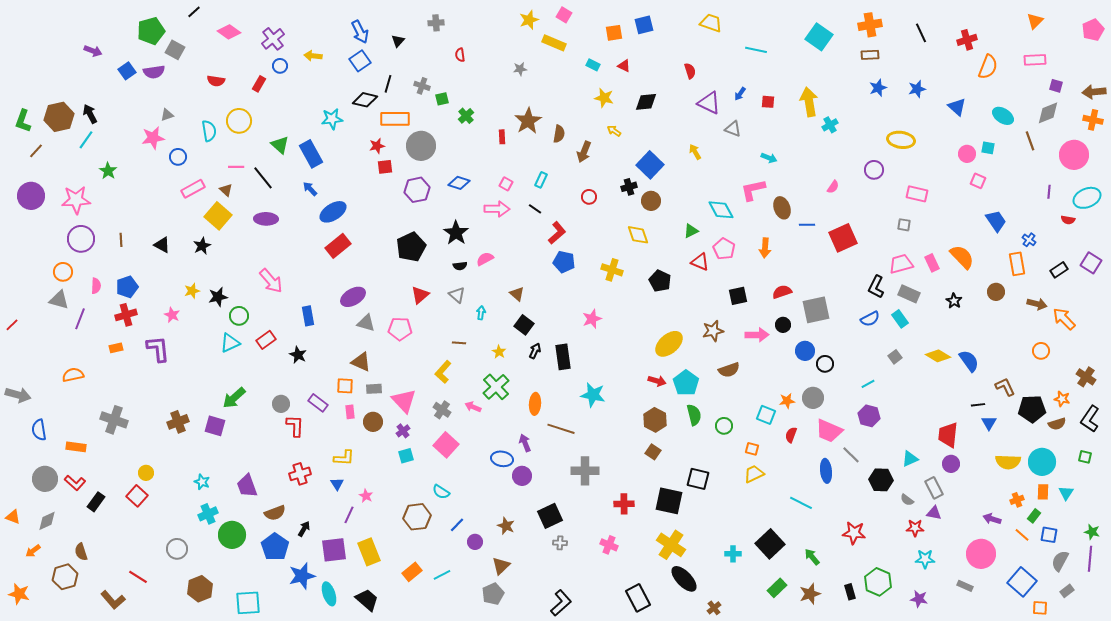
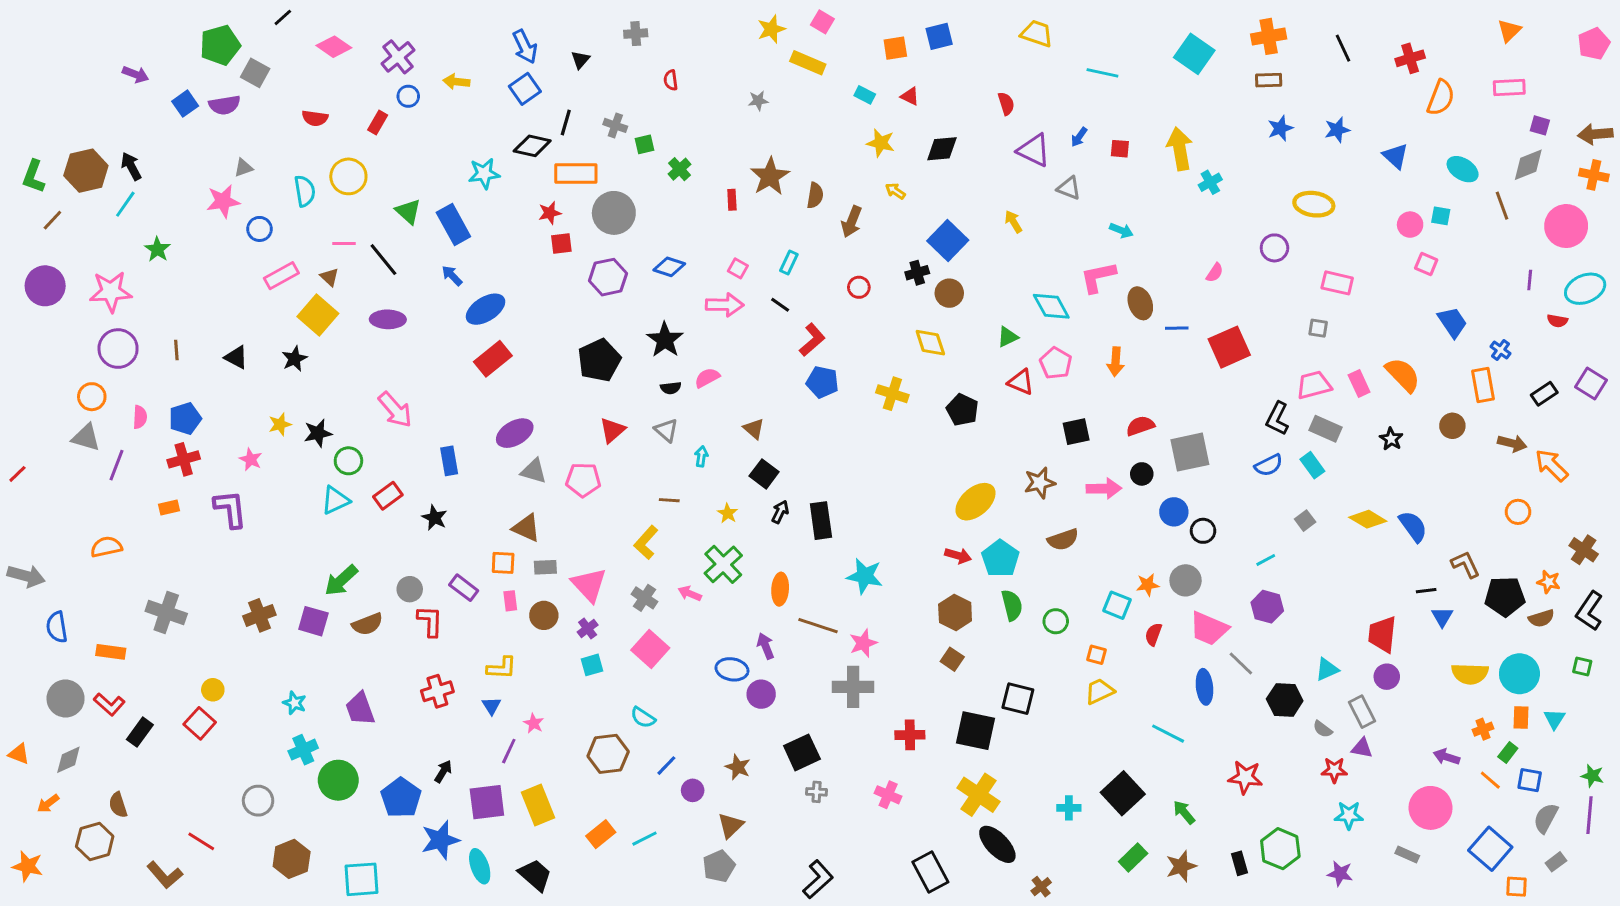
pink star: (592, 319) -> (863, 643), moved
brown semicircle: (275, 513) -> (367, 624), moved

